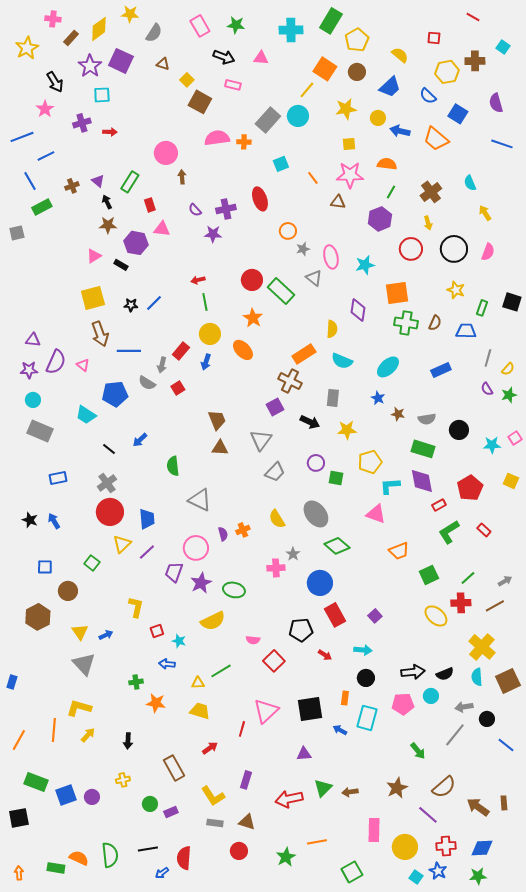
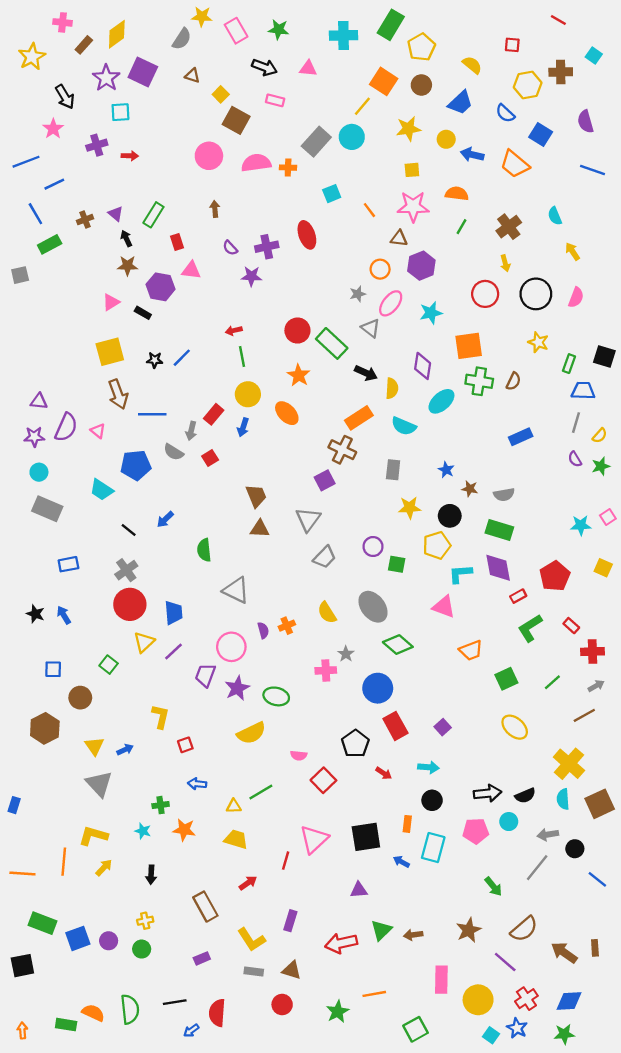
yellow star: (130, 14) -> (202, 17), moved
pink circle: (166, 153) -> (209, 156), moved
purple hexagon: (380, 219) -> (421, 266), moved
orange circle: (288, 231) -> (380, 269), moved
pink ellipse: (331, 257) -> (391, 303), turned 50
blue trapezoid: (466, 331) -> (583, 391), moved
cyan ellipse: (388, 367) -> (441, 401), moved
black arrow: (310, 422) -> (366, 373), moved
black circle: (459, 430) -> (450, 516), moved
red cross: (461, 603) -> (593, 652), moved
black pentagon: (301, 630) -> (355, 744), turned -30
cyan star: (179, 641) -> (143, 831), moved
orange line: (19, 740) -> (22, 873), turned 65
green circle: (150, 804) -> (142, 949), moved
red cross: (446, 846) -> (526, 999), turned -30

